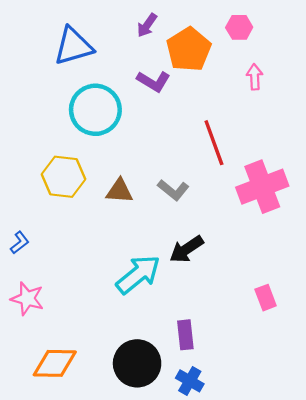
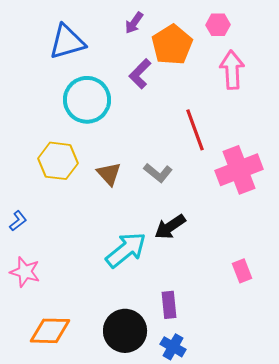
pink arrow: (255, 77) -> (232, 70), size x1.6
purple L-shape: (154, 81) -> (140, 74), turned 104
brown triangle: (120, 191) -> (109, 174), turned 44

